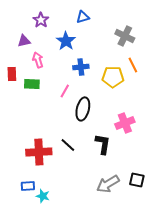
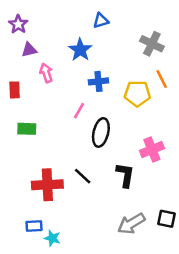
purple star: (41, 20) -> (18, 24), moved
green rectangle: (32, 84) -> (27, 129), moved

